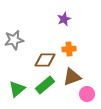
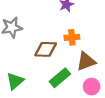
brown triangle: (72, 77) -> (86, 61), moved
green rectangle: (45, 85) -> (60, 78), moved

